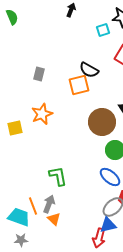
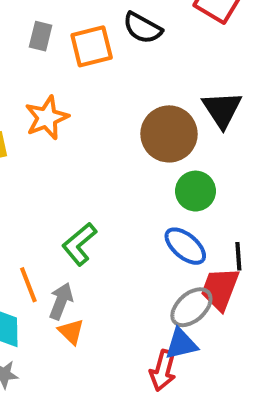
orange square: (79, 85) -> (92, 46), moved
green L-shape: (58, 176) -> (79, 244), turned -120
orange line: (33, 206) -> (28, 285), moved

